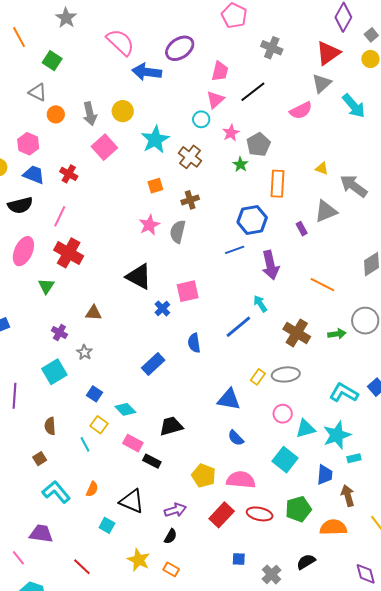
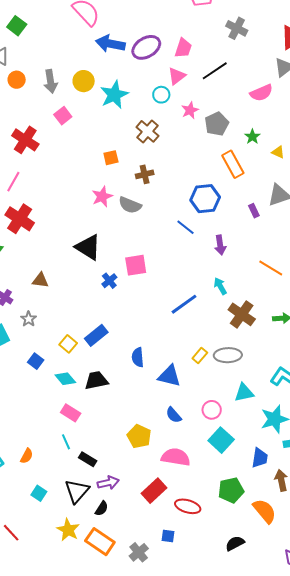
purple ellipse: (180, 48) -> (146, 47), moved
cyan star: (155, 140) -> (114, 95), moved
pink square: (104, 147) -> (63, 116), size x0.7
green star: (240, 164) -> (252, 137), moved
red cross: (69, 174) -> (25, 140), size x1.5
orange rectangle: (277, 184) -> (233, 164), turned -36
gray semicircle: (178, 232) -> (130, 205), turned -85
blue line: (235, 250) -> (186, 227), turned 54
purple arrow: (270, 265) -> (220, 245), size x0.7
cyan arrow: (260, 304) -> (220, 286), moved
blue semicircle: (194, 343) -> (138, 357), moved
pink circle: (283, 414) -> (212, 410), moved
yellow square: (99, 425) -> (68, 344), moved
black trapezoid: (171, 426) -> (96, 380), moved
cyan triangle: (305, 429) -> (244, 393), moved
cyan line: (85, 444) -> (66, 442), moved
black rectangle: (152, 461) -> (88, 459), moved
yellow pentagon: (204, 476) -> (139, 436), moved
black triangle: (132, 501) -> (77, 491), moved, turned 44
red ellipse: (260, 514) -> (188, 506), moved
orange semicircle: (333, 527) -> (265, 511), turned 48
orange rectangle: (171, 569) -> (100, 542), size x1.8
gray cross: (272, 574) -> (139, 552), moved

